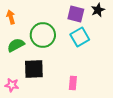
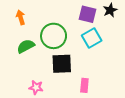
black square: (34, 69) -> (62, 64), moved
pink star: (12, 85) -> (36, 87), moved

